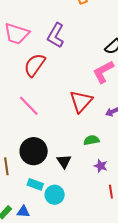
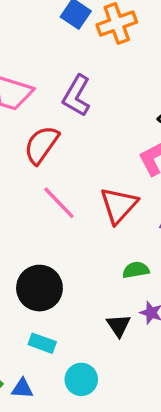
pink line: (29, 106) -> (59, 203), moved
black triangle: (64, 161) -> (118, 325), moved
cyan circle: (55, 195) -> (81, 379), moved

